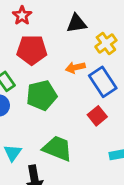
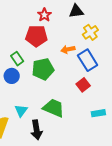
red star: (22, 15) -> (44, 15), moved
black triangle: (76, 23) -> (76, 11), moved

